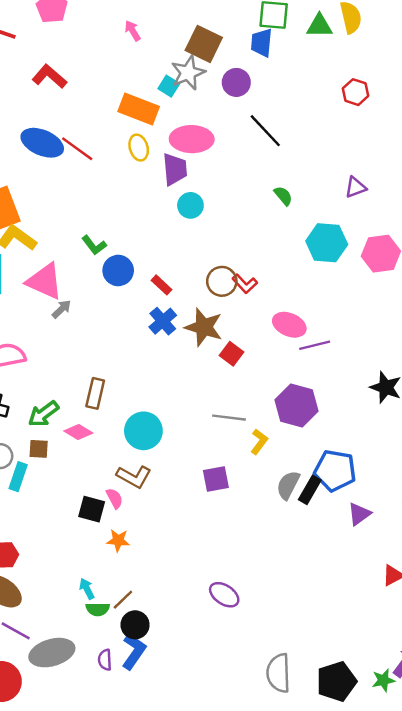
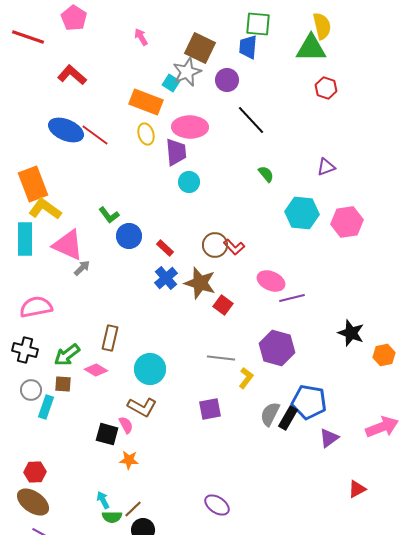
green triangle: (319, 26) -> (311, 48), moved, size x1.4

